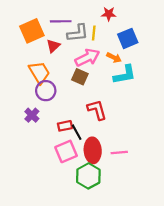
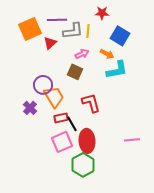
blue square: (128, 38) -> (120, 36), turned -36
pink arrow: (87, 58) -> (82, 54), size x0.6
orange trapezoid: (39, 73) -> (54, 97), moved
pink line: (119, 152) -> (132, 140), moved

